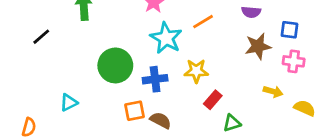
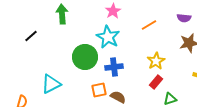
cyan star: (166, 38) -> (108, 37), moved
yellow star: (196, 71) -> (156, 61), moved, turned -30
cyan triangle: (69, 103) -> (51, 84), size x1.5

